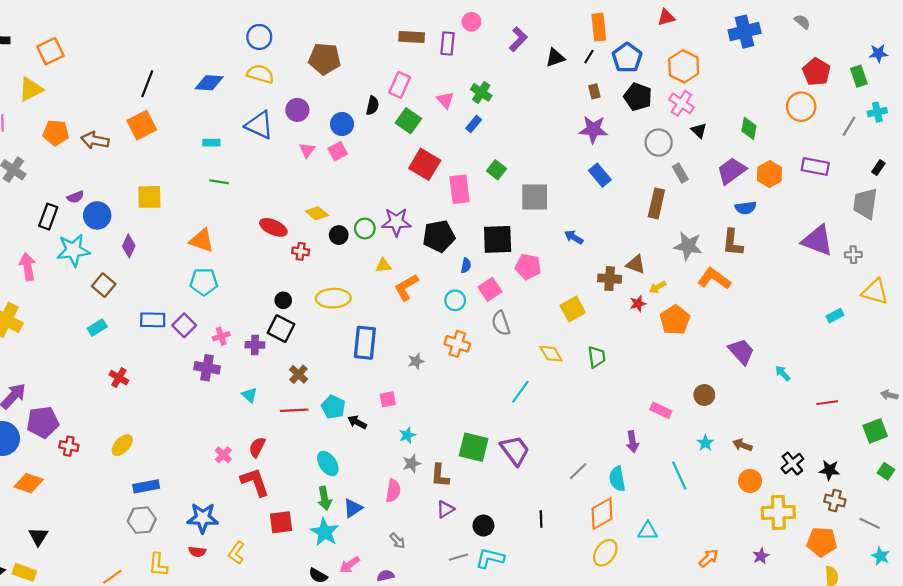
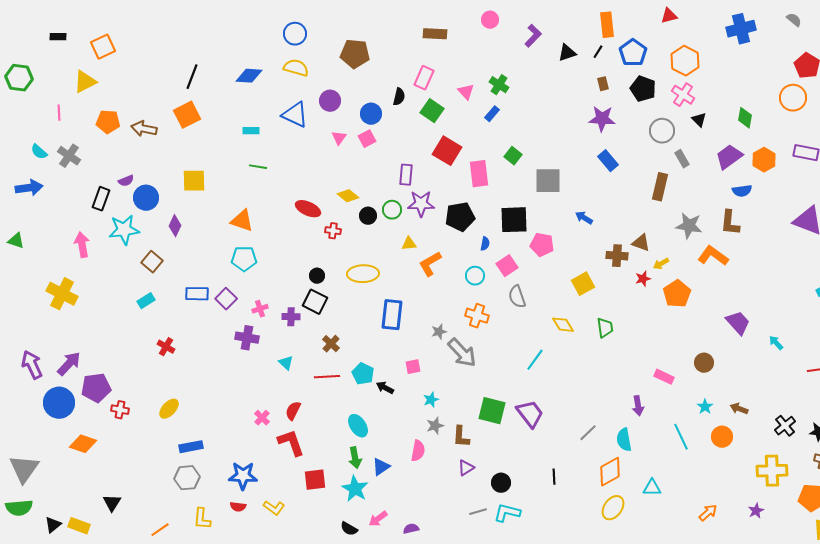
purple rectangle: (448, 44) -> (406, 175), moved
orange circle: (750, 481) -> (722, 437), moved
black triangle: (38, 536) -> (112, 503), moved
gray arrow: (397, 541) -> (462, 353), moved, size x2.0
yellow L-shape: (236, 553) -> (274, 508), turned -90

